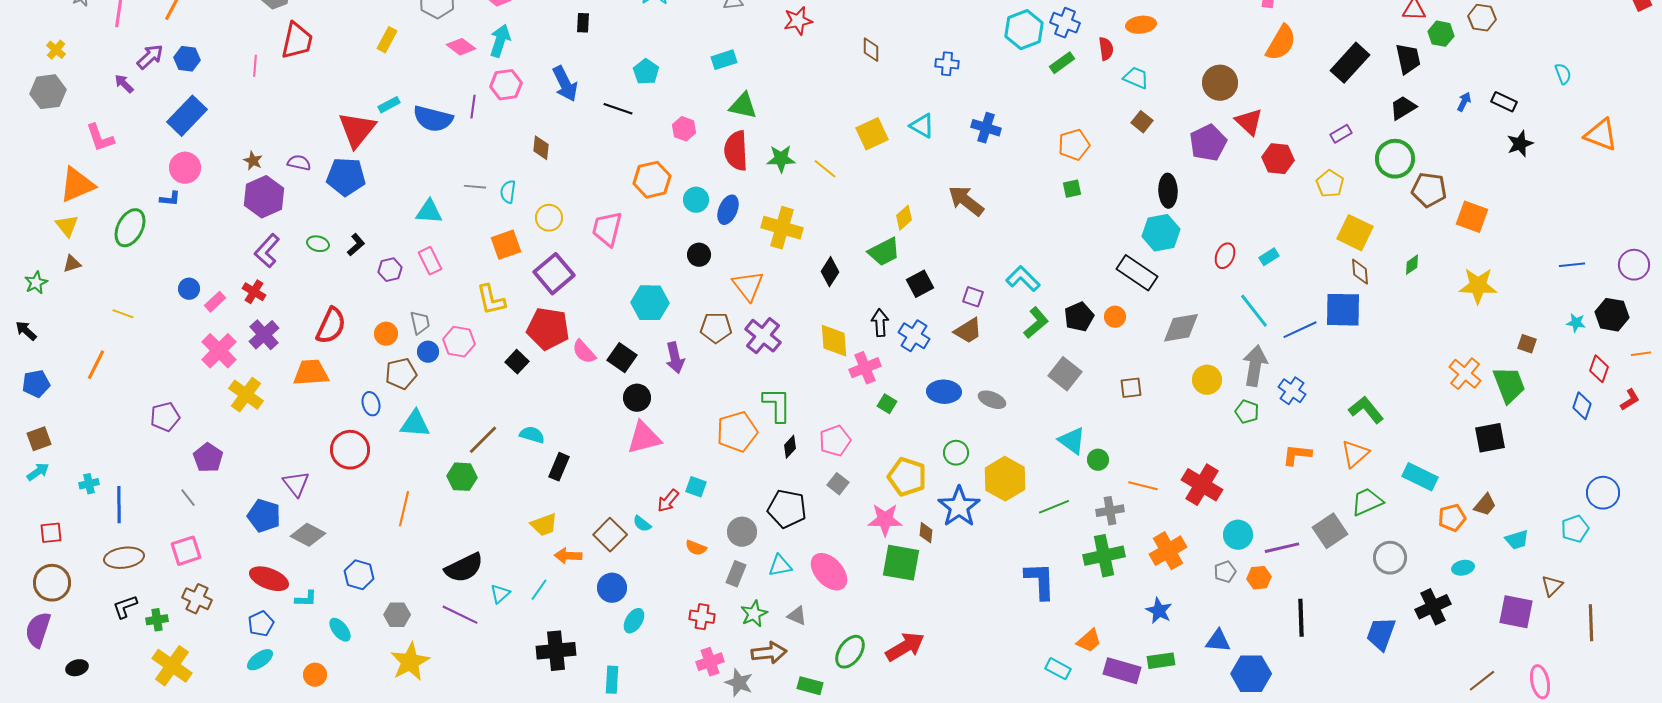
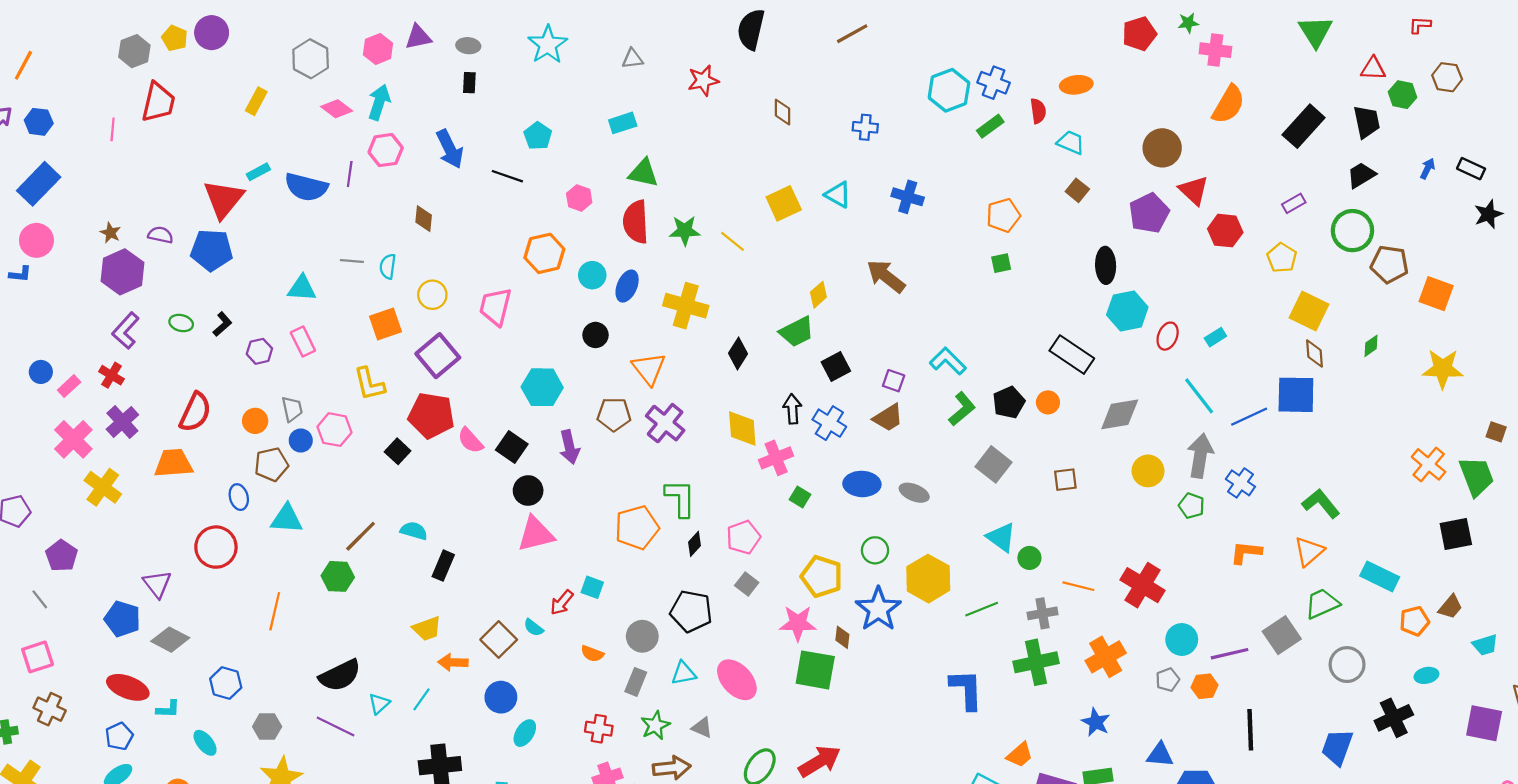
cyan hexagon: (1161, 233) -> (1127, 311), moved

